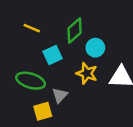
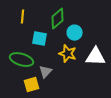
yellow line: (32, 28) -> (23, 17), turned 72
cyan square: (53, 55) -> (40, 39), turned 35

